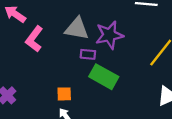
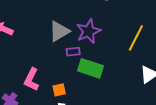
gray triangle: (77, 29) -> (59, 31), turned -30
pink L-shape: (34, 39) -> (32, 79), moved

